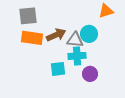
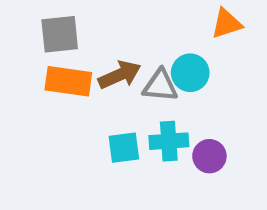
cyan cross: (77, 56) -> (169, 141), moved
purple circle: (90, 74) -> (209, 156), moved

